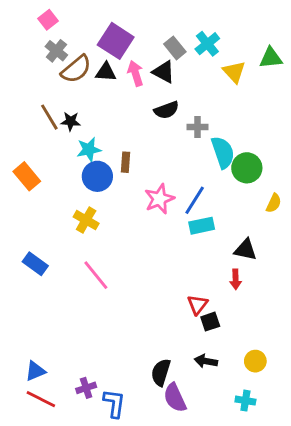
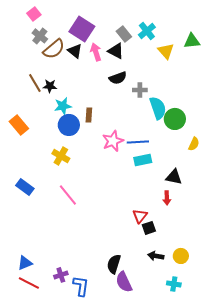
black triangle: (106, 72) -> (75, 51), turned 35
blue line: (195, 200) -> (138, 142), turned 55
black arrow: (206, 361) -> (156, 256), moved

